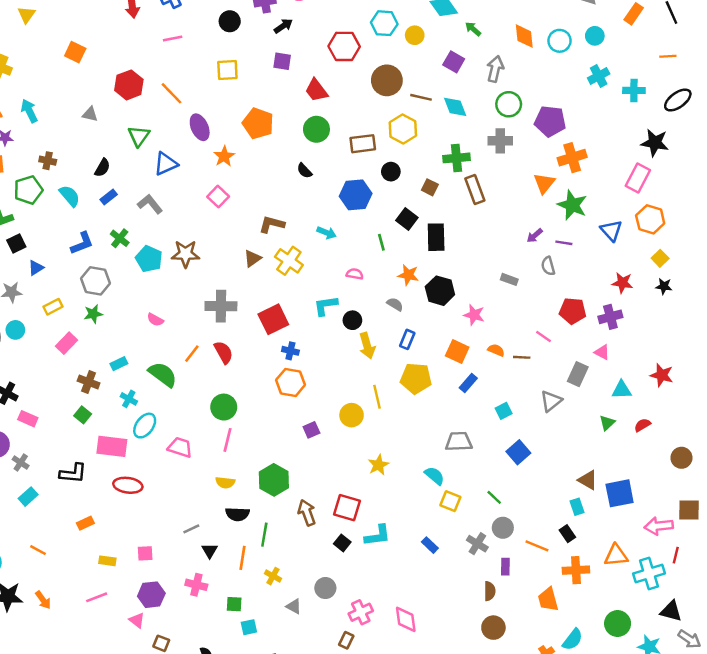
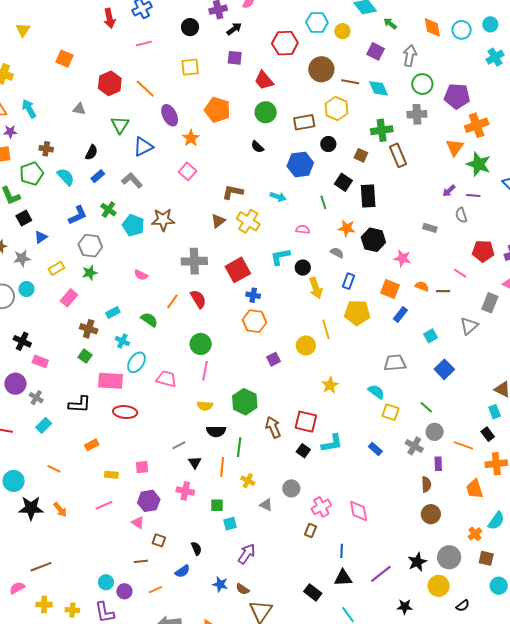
green semicircle: (163, 374) -> (149, 320), size x0.7

